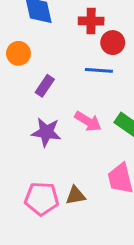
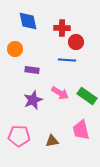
purple rectangle: (45, 86) -> (32, 70), turned 64
purple star: (46, 132) -> (33, 100), turned -30
pink pentagon: (42, 199) -> (19, 136), moved

